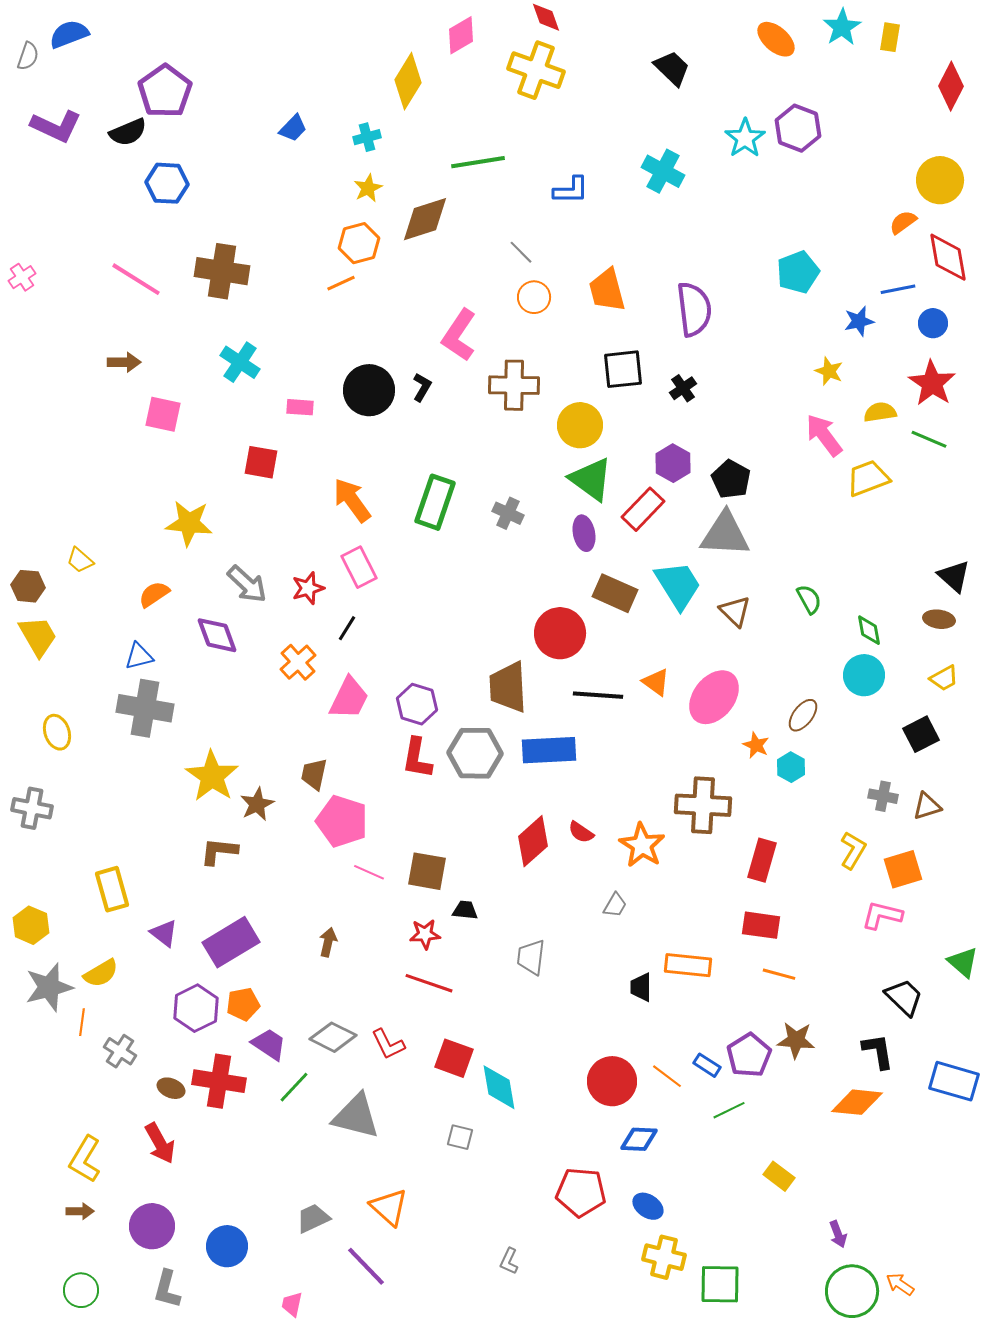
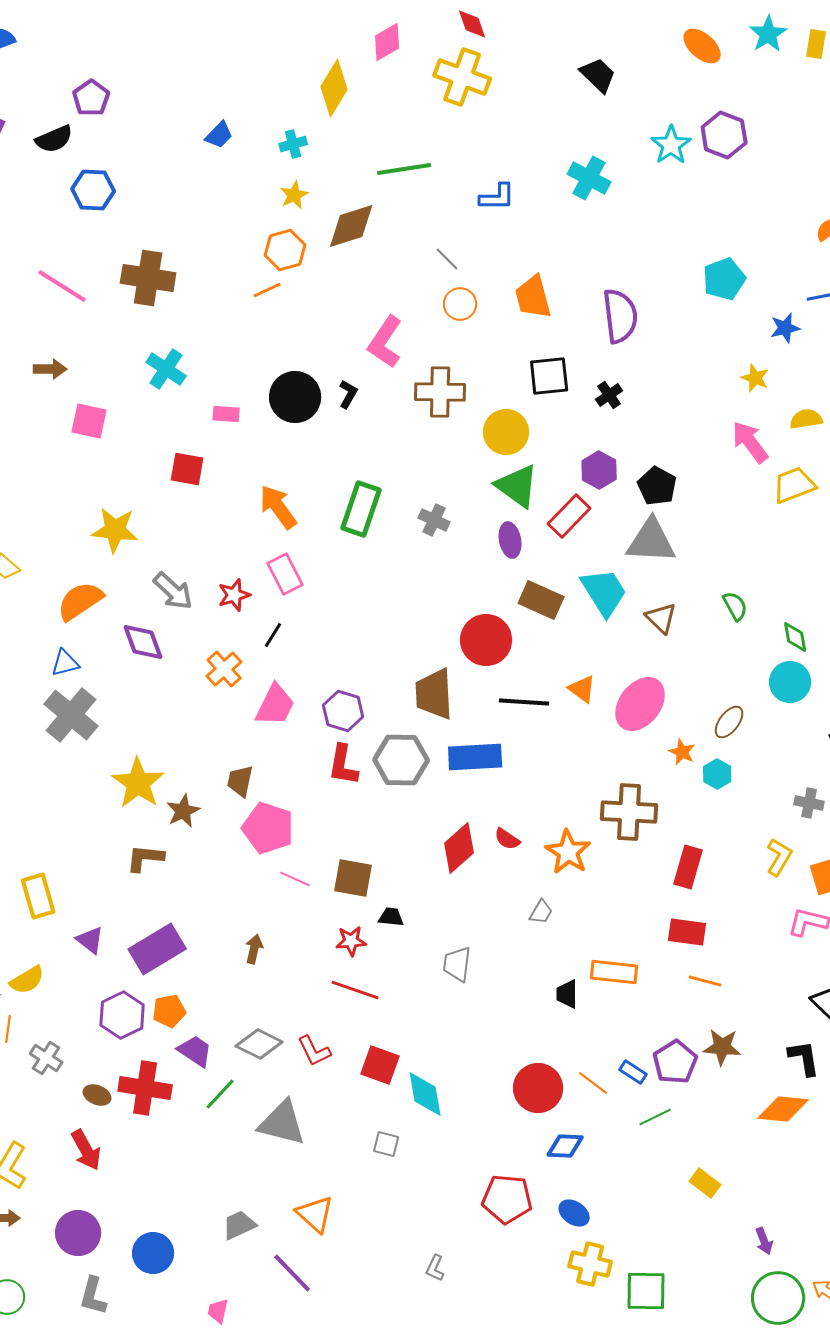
purple pentagon: (165, 91) -> (91, 98), size x0.7
orange semicircle: (154, 594) -> (80, 601), size x1.5
gray cross: (145, 708) -> (71, 715), turned 30

